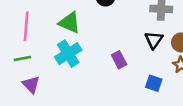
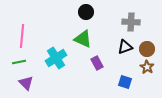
green triangle: (70, 23) -> (83, 39), moved
black triangle: (154, 40) -> (125, 47), turned 35

